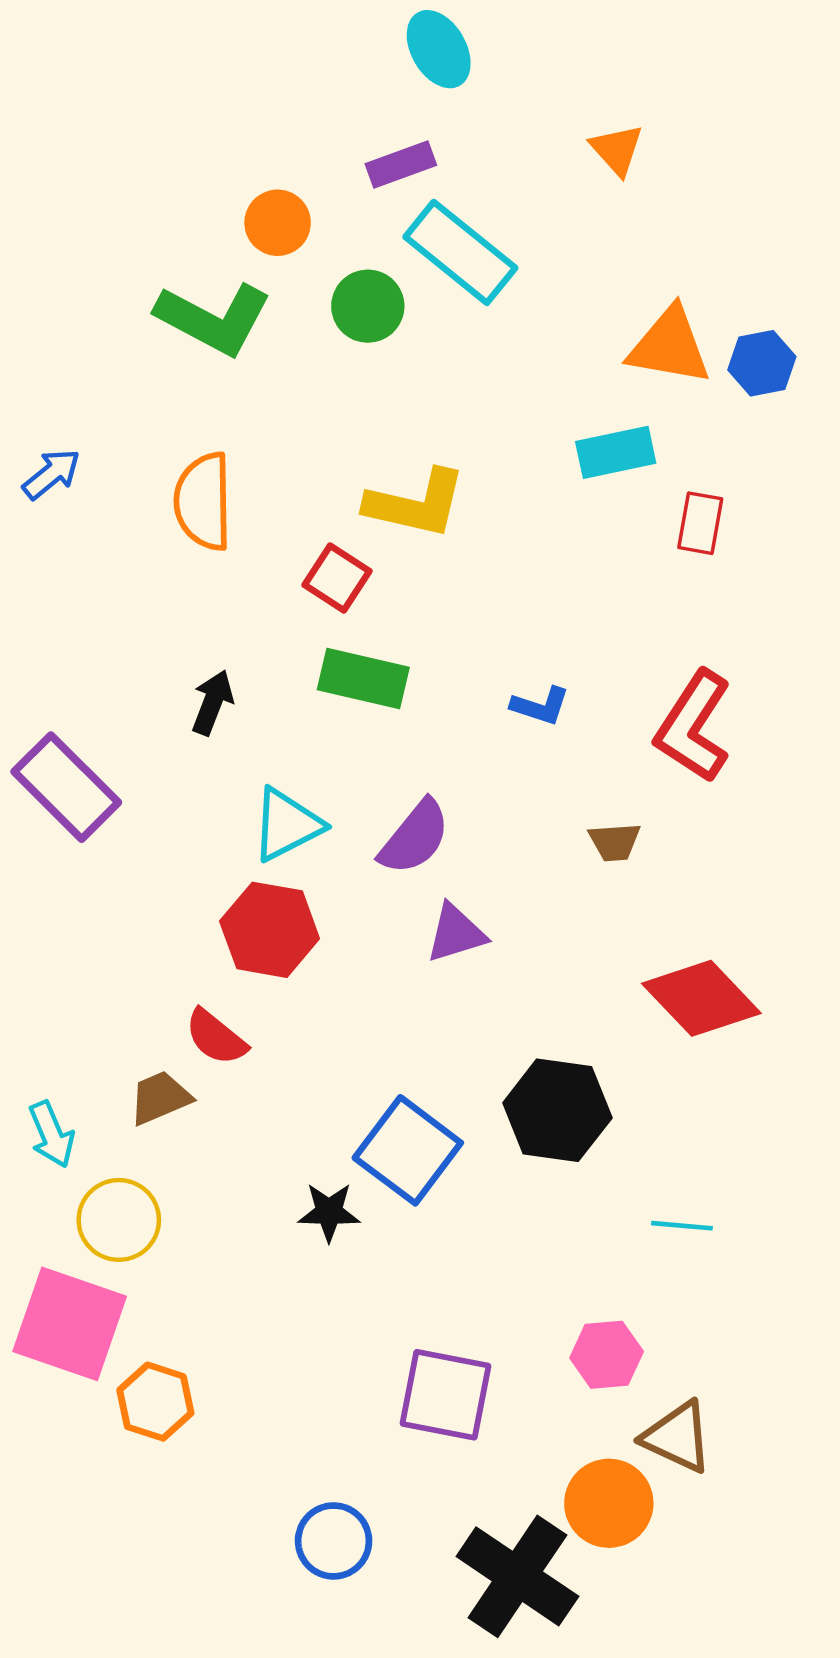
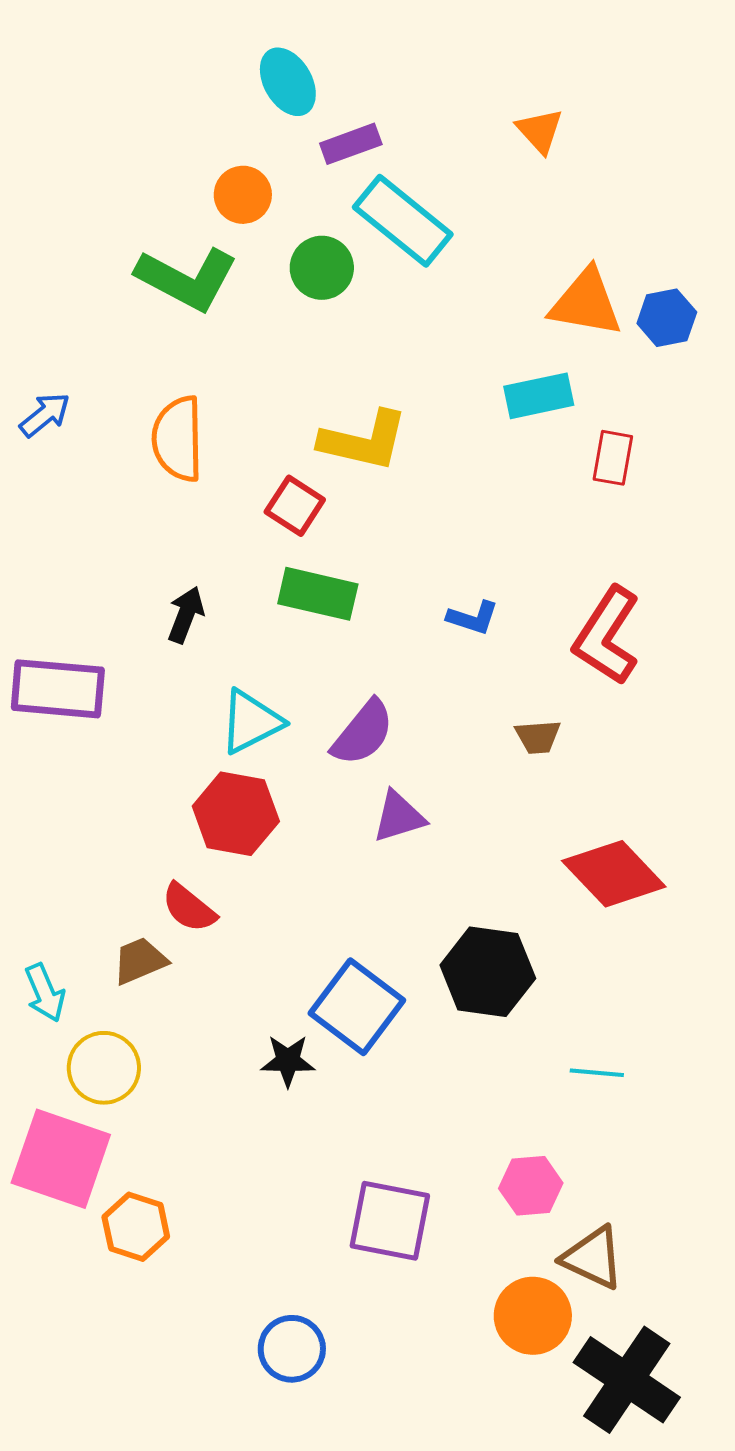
cyan ellipse: (439, 49) -> (288, 82), moved
purple rectangle: (66, 787) -> (58, 689), turned -40
black cross: (517, 1576) -> (627, 1380), moved

